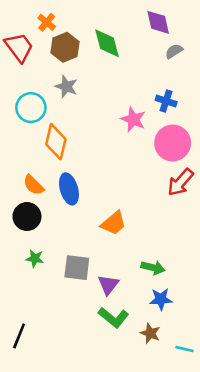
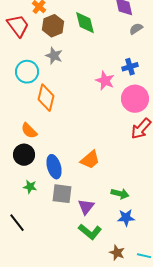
blue cross: (166, 101) -> (130, 67), turned -35
blue ellipse: (69, 189) -> (54, 167), moved
brown star: (150, 333) -> (117, 253), moved
black line: (19, 336) -> (17, 223), moved, turned -60

